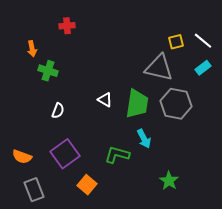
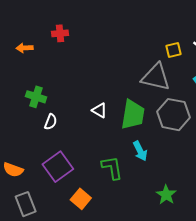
orange arrow: (32, 49) -> (25, 48), moved, turned 98
green cross: (48, 71) -> (36, 97), moved
green L-shape: (117, 155) -> (112, 168), turned 65

